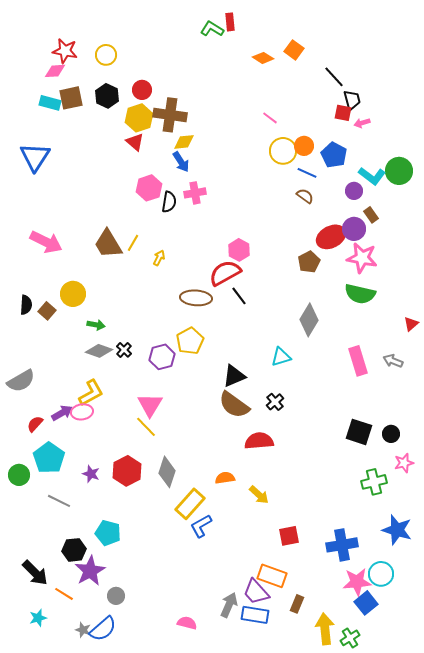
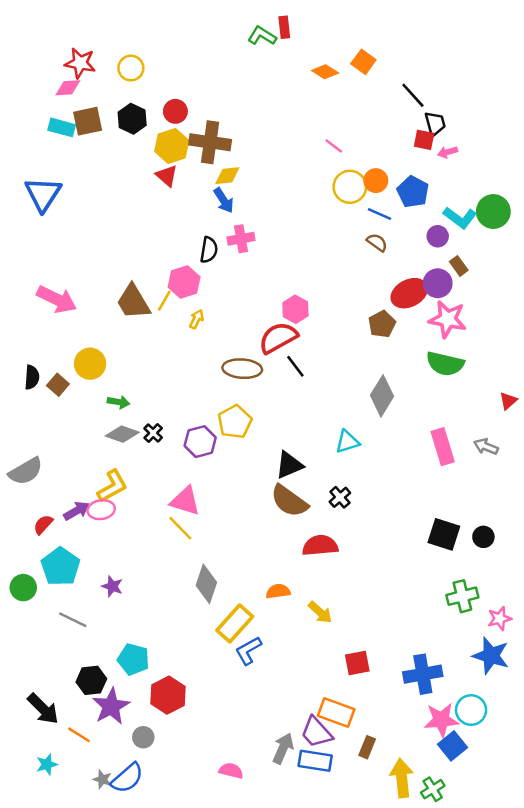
pink hexagon: (149, 188) -> (184, 282), moved
pink triangle: (150, 405) -> (185, 501), turned -44
pink star: (404, 463) -> (500, 618), moved
red hexagon: (127, 471) -> (168, 695), moved

